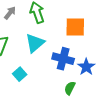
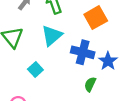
orange square: (75, 27) -> (96, 18), turned -30

